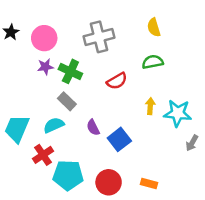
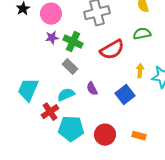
red semicircle: (117, 81) -> (112, 50), size x1.4
cyan semicircle: (54, 125) -> (66, 95), moved
blue square: (119, 139) -> (125, 95), moved

